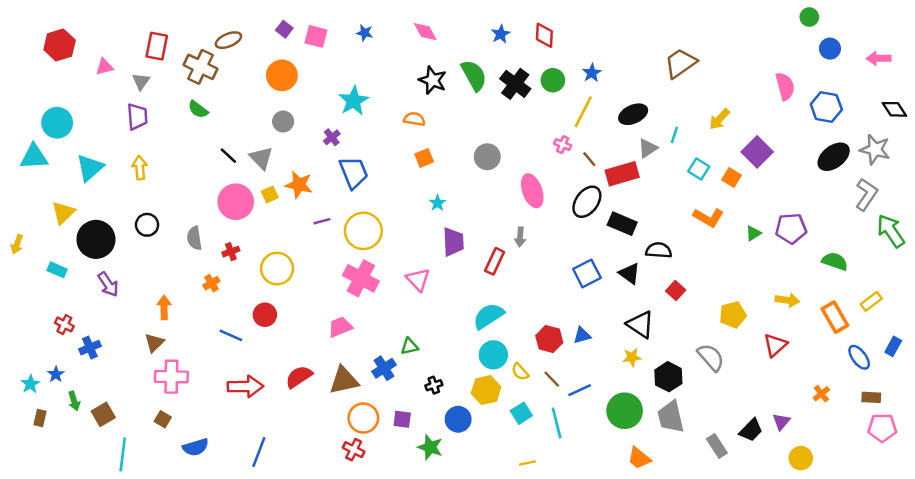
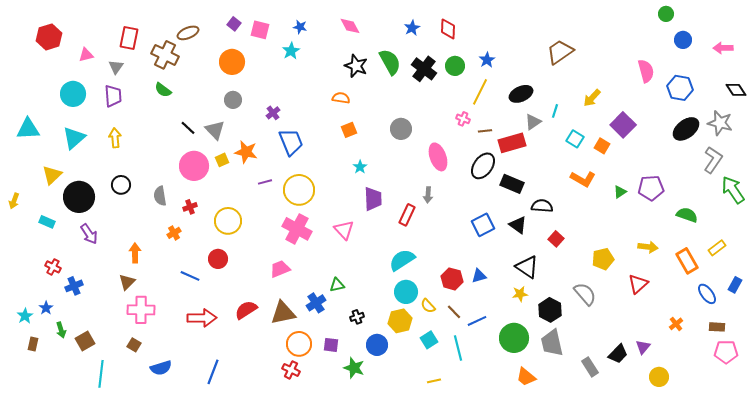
cyan star: (354, 101) -> (291, 51), moved, size x0.7
cyan circle: (57, 123) -> (73, 94), moved
brown line: (589, 159) -> (485, 131), turned -56

